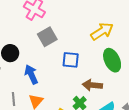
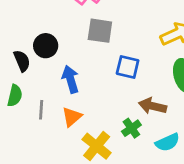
gray square: (47, 37) -> (100, 31), turned 30

